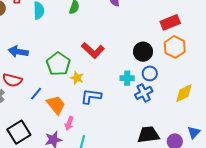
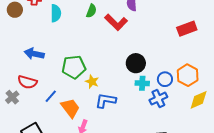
orange hexagon: (175, 47) -> (188, 75), moved
red L-shape: (93, 50) -> (116, 22), moved
black circle: (143, 52) -> (136, 63), moved
green pentagon: (58, 64) -> (74, 67), turned 30

